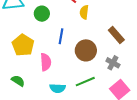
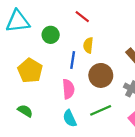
yellow semicircle: (84, 12) -> (88, 45), moved
pink semicircle: (46, 62) -> (68, 89), moved
cyan semicircle: (58, 88) -> (70, 118), turned 63

